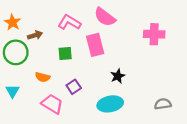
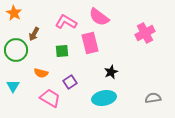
orange star: (12, 22) -> (14, 13), moved
pink cross: (154, 34) -> (145, 33), turned -30
brown arrow: (35, 35) -> (34, 34), turned 136

